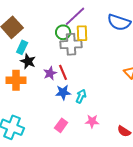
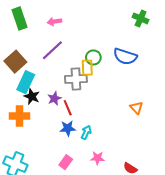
purple line: (75, 16) -> (52, 50), moved
green circle: (63, 32) -> (93, 57), moved
cyan rectangle: (22, 47) -> (26, 82), size x1.5
purple star: (50, 73) -> (54, 98), moved

